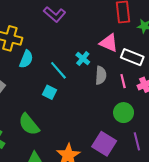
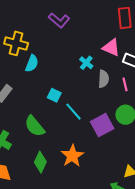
cyan line: (58, 70) -> (73, 112), moved
purple square: (104, 144) -> (102, 125), moved, turned 30

